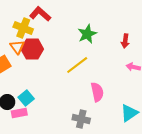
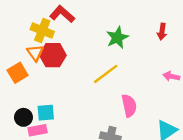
red arrow: (125, 41) -> (162, 32), moved
cyan square: (26, 98) -> (46, 113), turned 35

